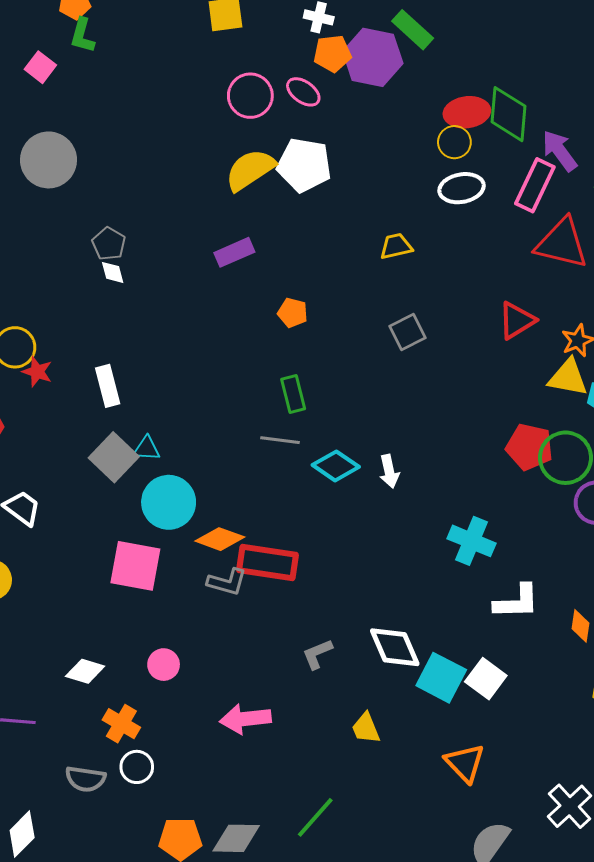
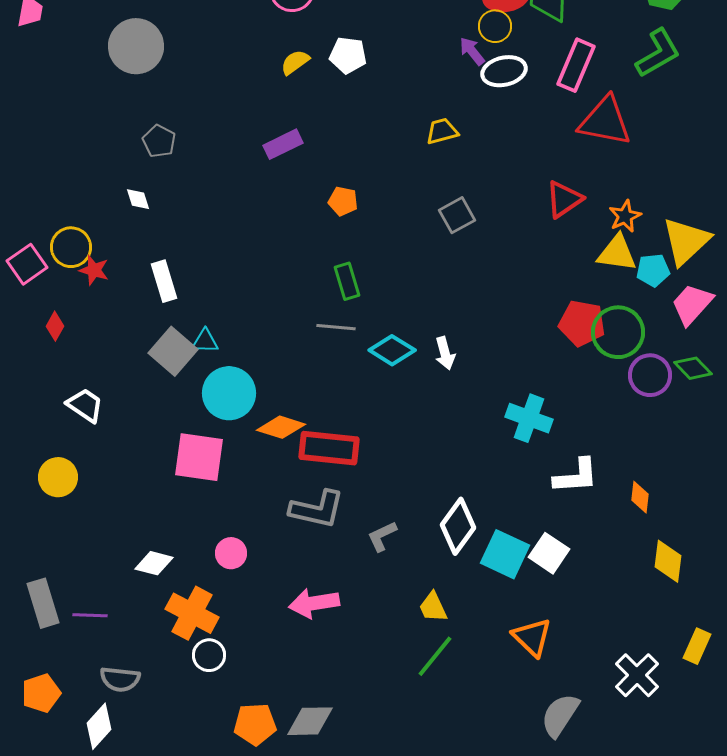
purple arrow: (560, 151) -> (472, 51), moved, size x0.7
gray circle: (49, 160) -> (136, 46), moved
white pentagon: (304, 165) -> (348, 55), size x0.7
yellow semicircle: (250, 170) -> (295, 62), size x0.6
white diamond: (113, 272) -> (138, 199), moved
gray L-shape: (227, 582) -> (317, 509), moved, size x1.4
white diamond: (395, 647) -> (458, 526), turned 62
orange cross: (121, 724) -> (192, 613), size x1.4
gray semicircle: (85, 779) -> (120, 679), moved
green line: (315, 817) -> (435, 656), moved

